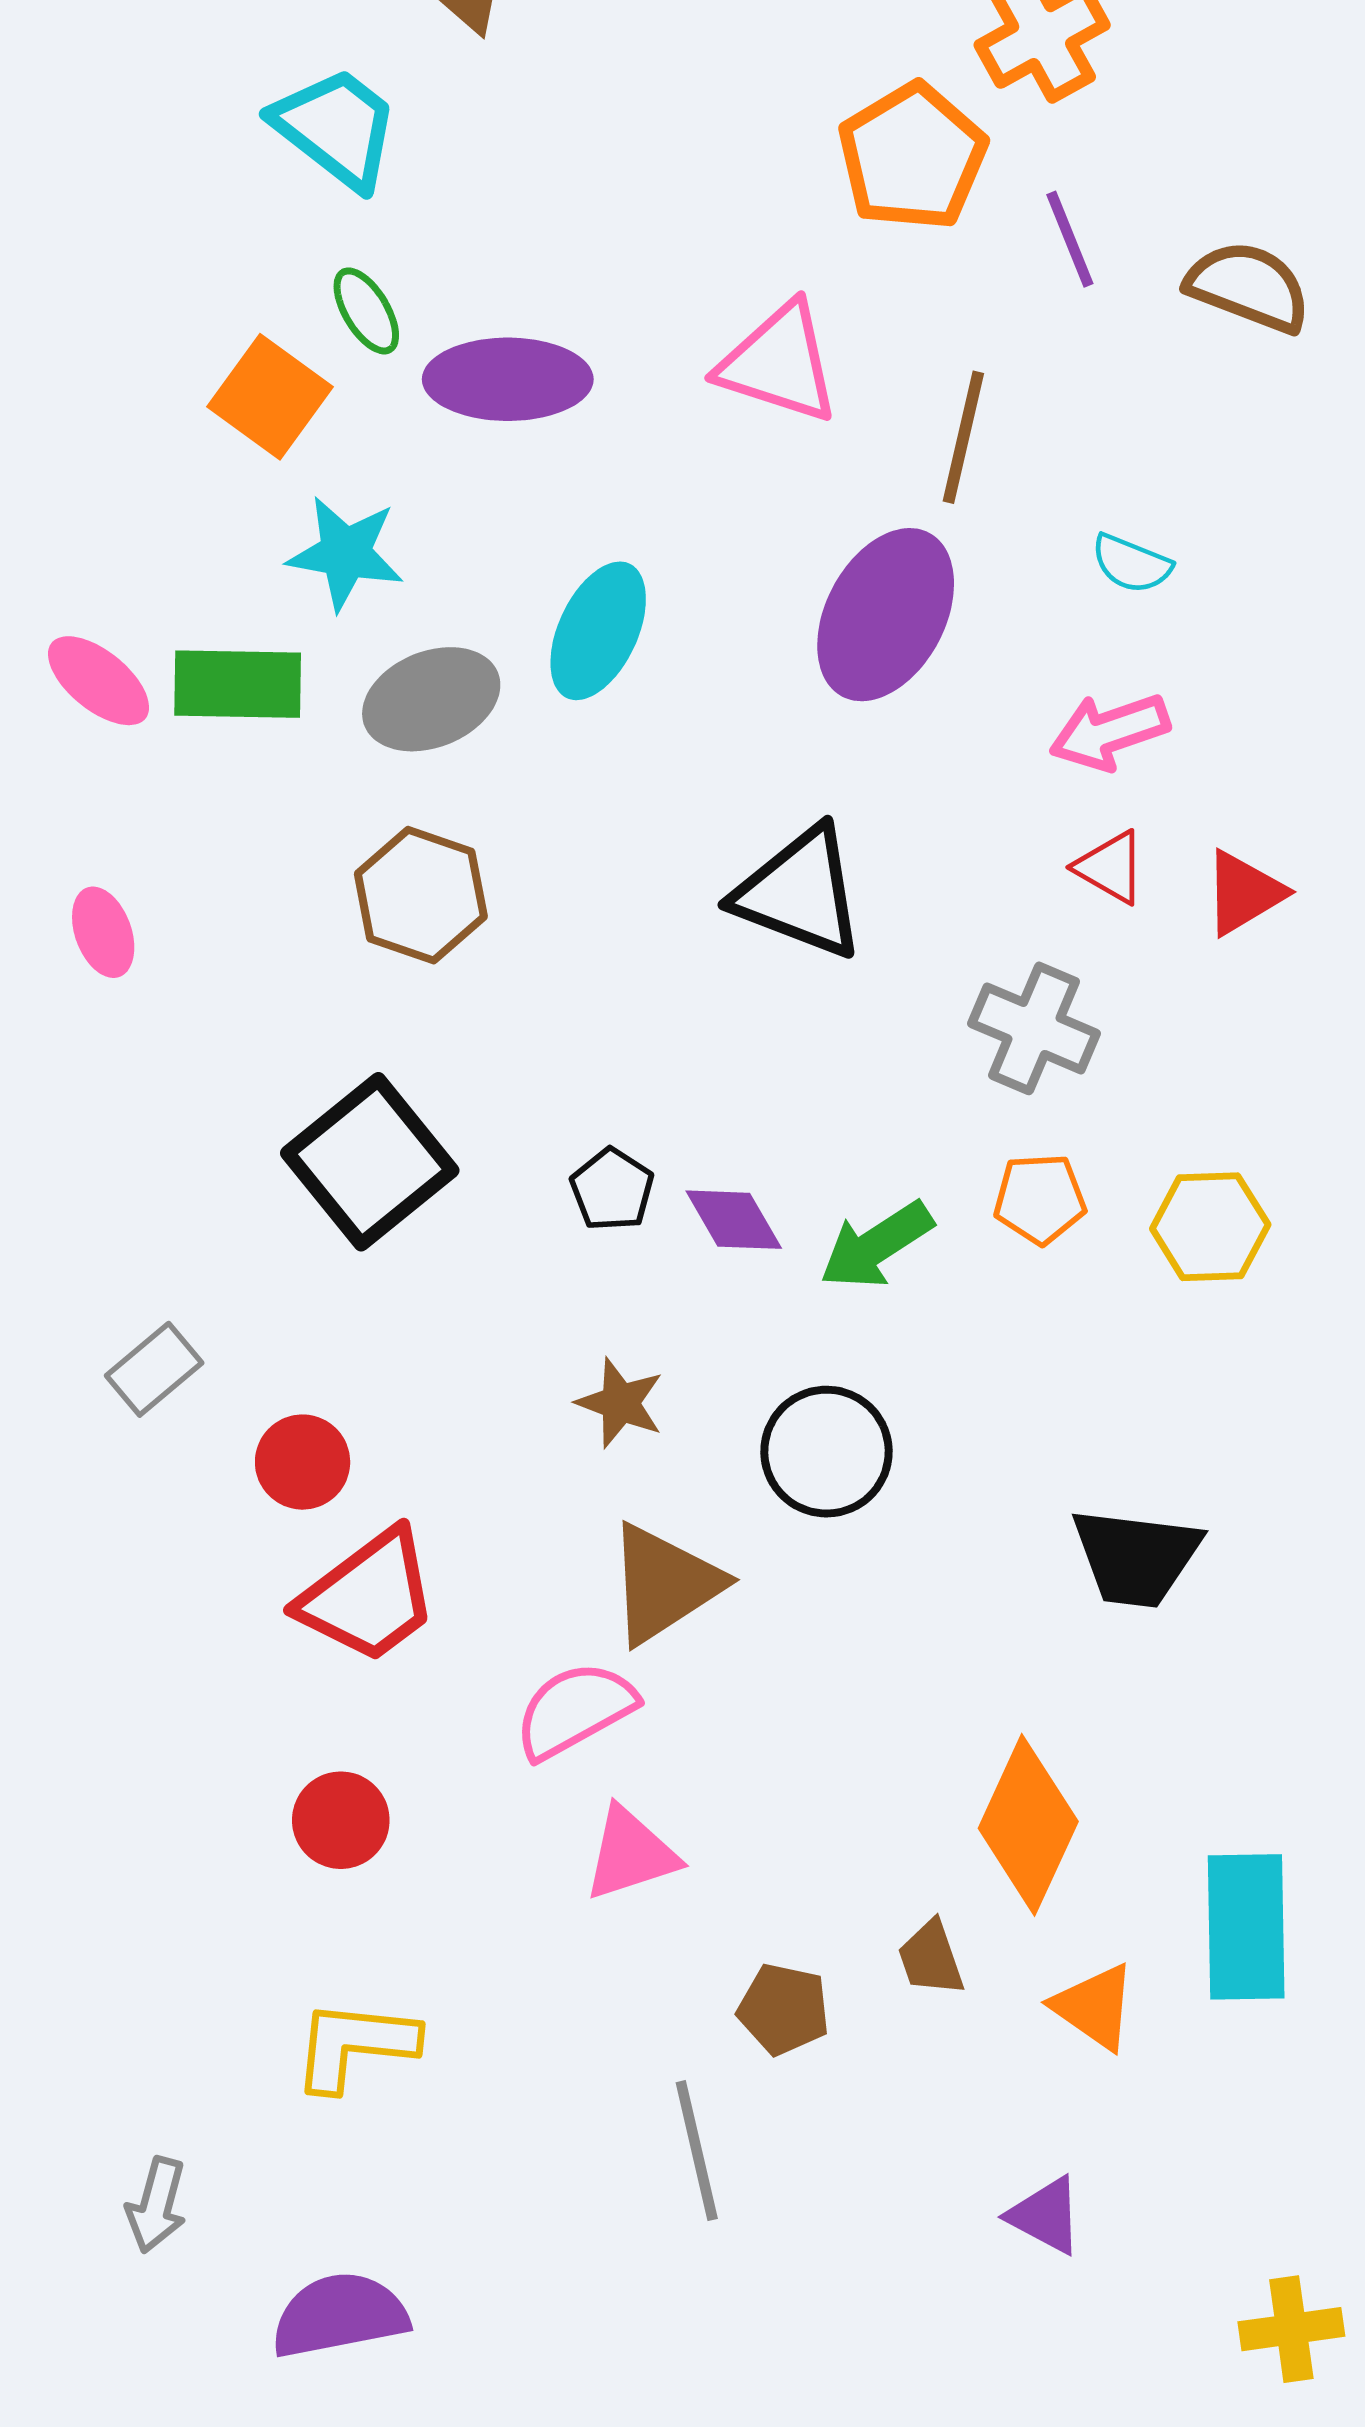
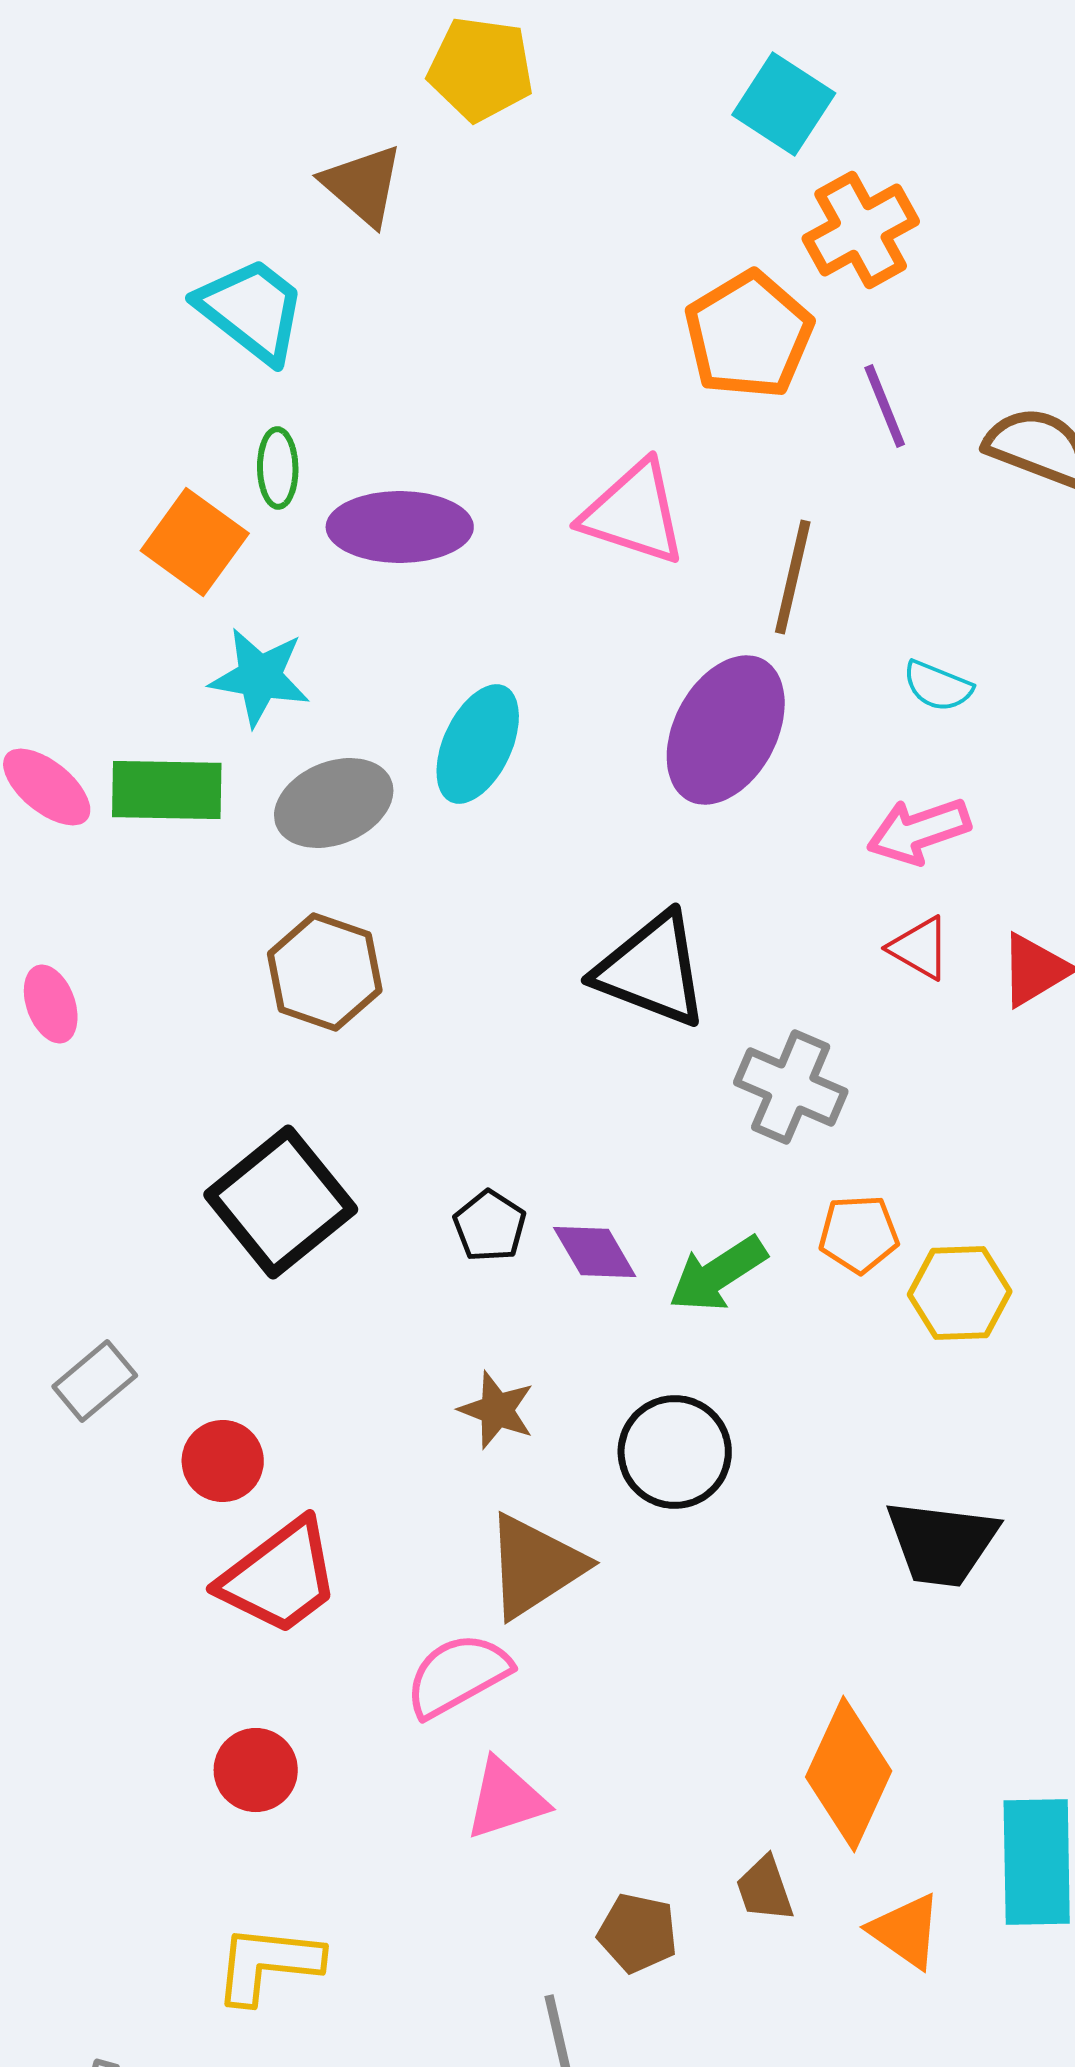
green ellipse: (366, 311) -> (278, 468), turned 30
gray cross: (1034, 1028) -> (791, 1087), moved
yellow hexagon: (1210, 1227) -> (960, 1293), moved

